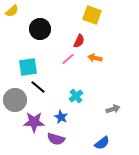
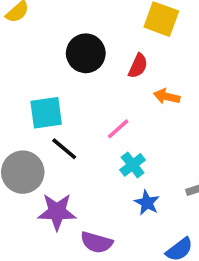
black circle: (40, 29) -> (86, 53), moved
pink line: (68, 59) -> (118, 129), moved
blue star: (61, 117) -> (147, 203), moved

